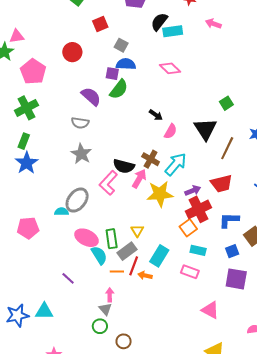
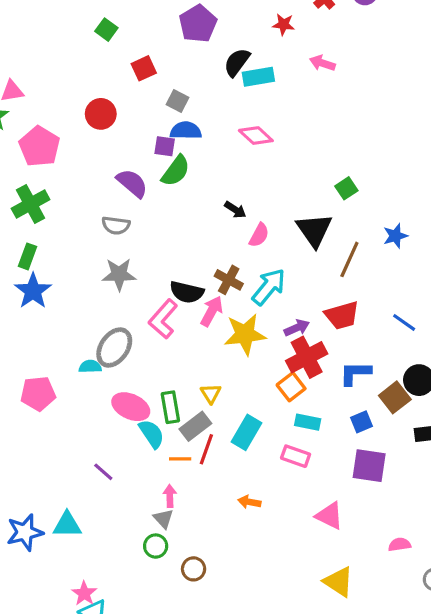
gray star: (81, 154) -> (119, 274), turned -30
orange arrow: (145, 275) -> (249, 502), moved

